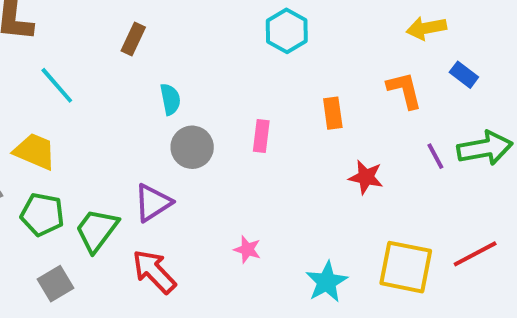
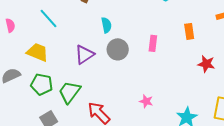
purple triangle: (153, 203) -> (85, 55), moved

